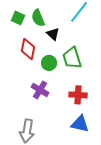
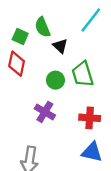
green square: (18, 18) -> (20, 37), moved
red diamond: (28, 49) -> (17, 64), moved

